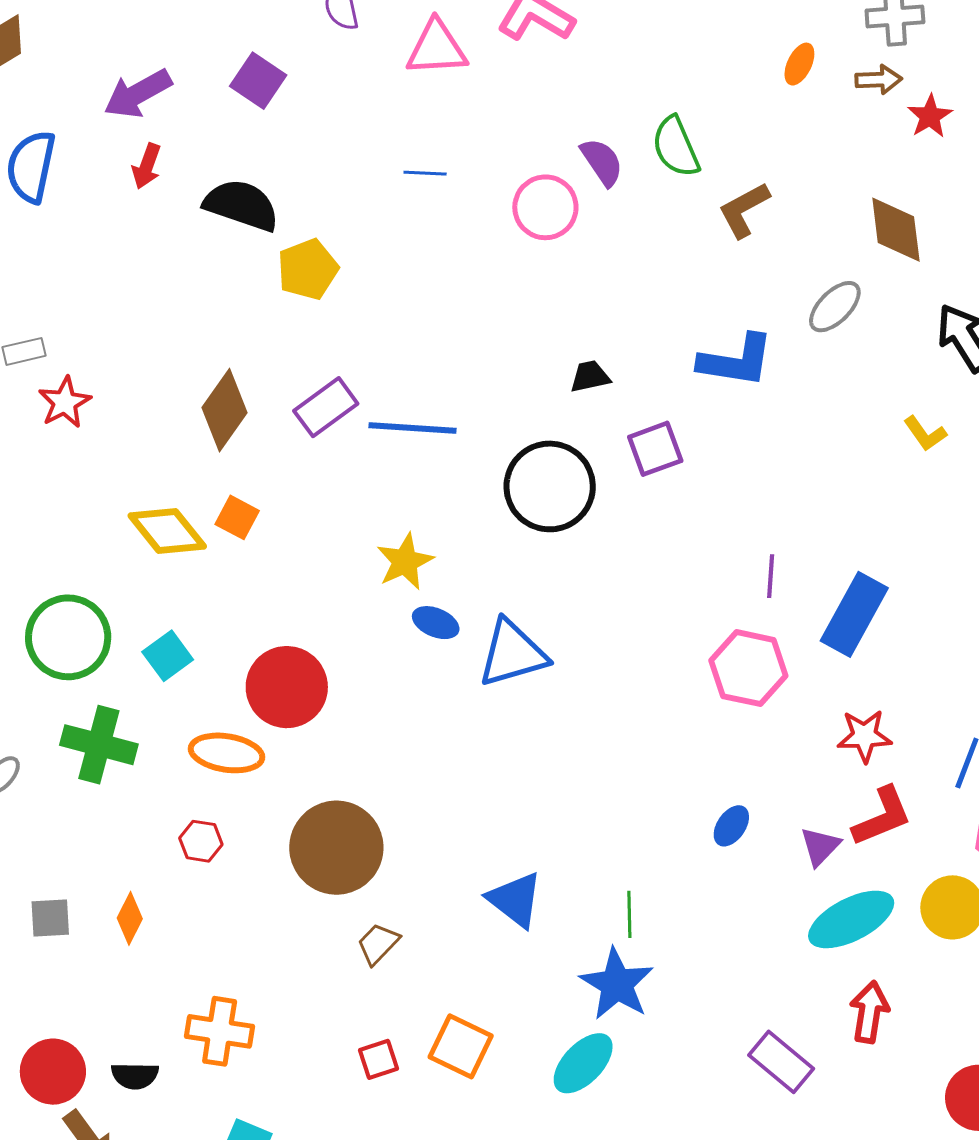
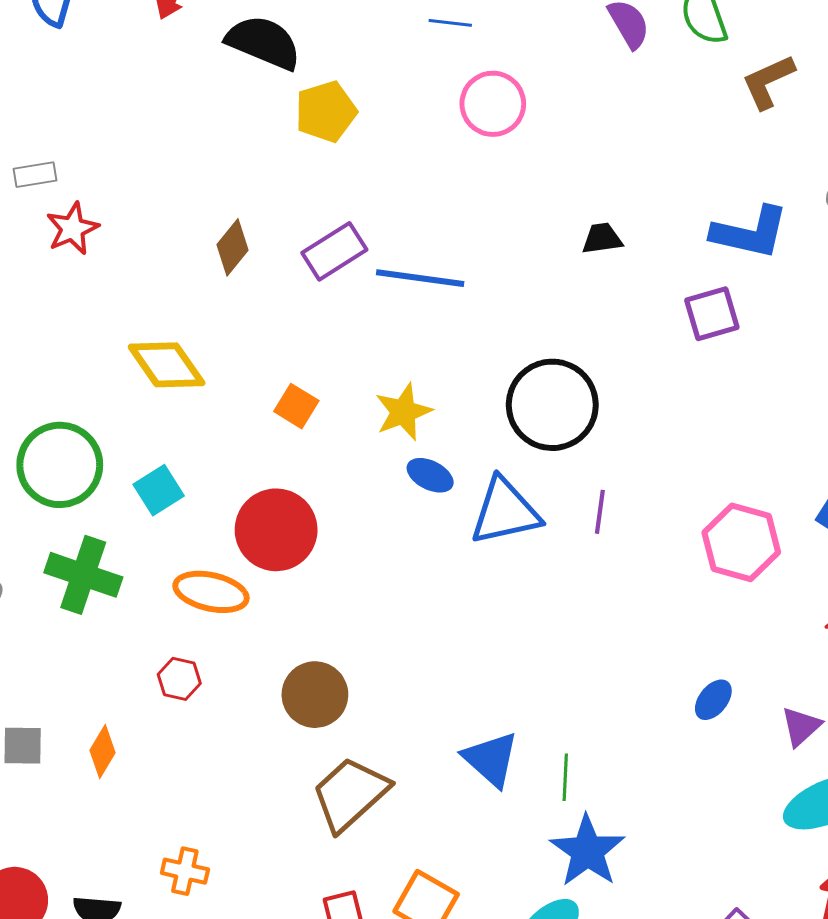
pink circle: (545, 207) -> (493, 104), moved
brown diamond: (224, 410) -> (232, 247), size x0.7
purple square: (655, 449) -> (712, 314), moved
black circle: (550, 486) -> (552, 405), moved
orange square: (237, 517) -> (296, 406), moved
purple line: (771, 576) -> (600, 512), moved
brown circle: (336, 848) -> (315, 695), size x0.7
green line: (629, 914) -> (565, 777), moved
brown trapezoid: (378, 944) -> (350, 794), size x1.8
orange cross: (220, 1031) -> (185, 871), size x0.7

